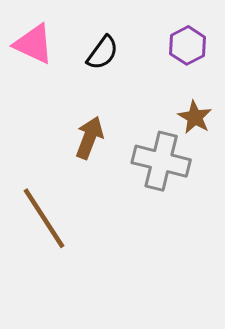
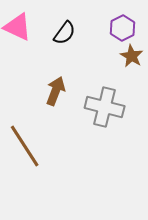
brown star: (195, 117) -> (132, 56), moved

